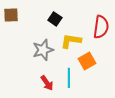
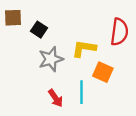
black square: (55, 19) -> (39, 30), moved
orange square: (87, 61) -> (103, 72), turned -36

